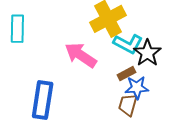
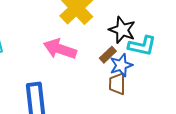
cyan L-shape: (128, 44) -> (142, 46), moved

